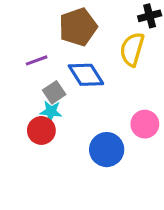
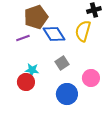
brown pentagon: (78, 27) -> (36, 17), moved
blue diamond: (86, 75) -> (54, 34), moved
gray square: (54, 92) -> (62, 63), moved

